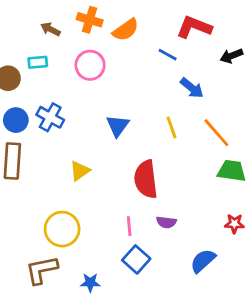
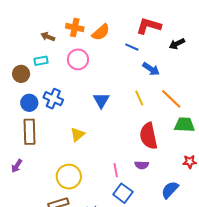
red semicircle: (146, 179) -> (149, 136), moved

